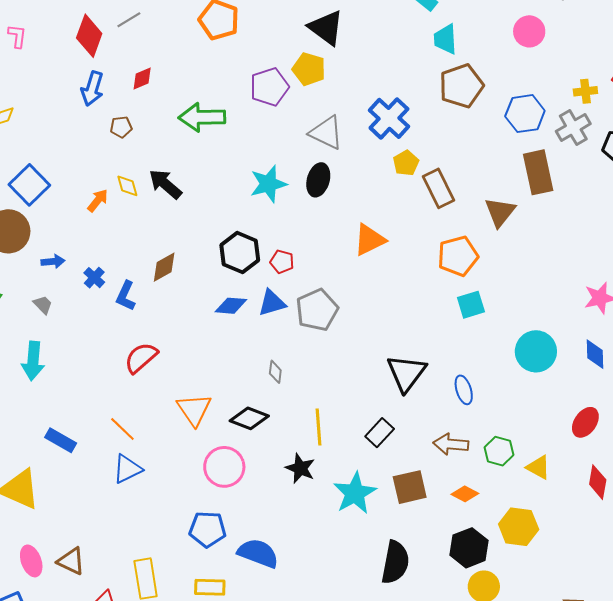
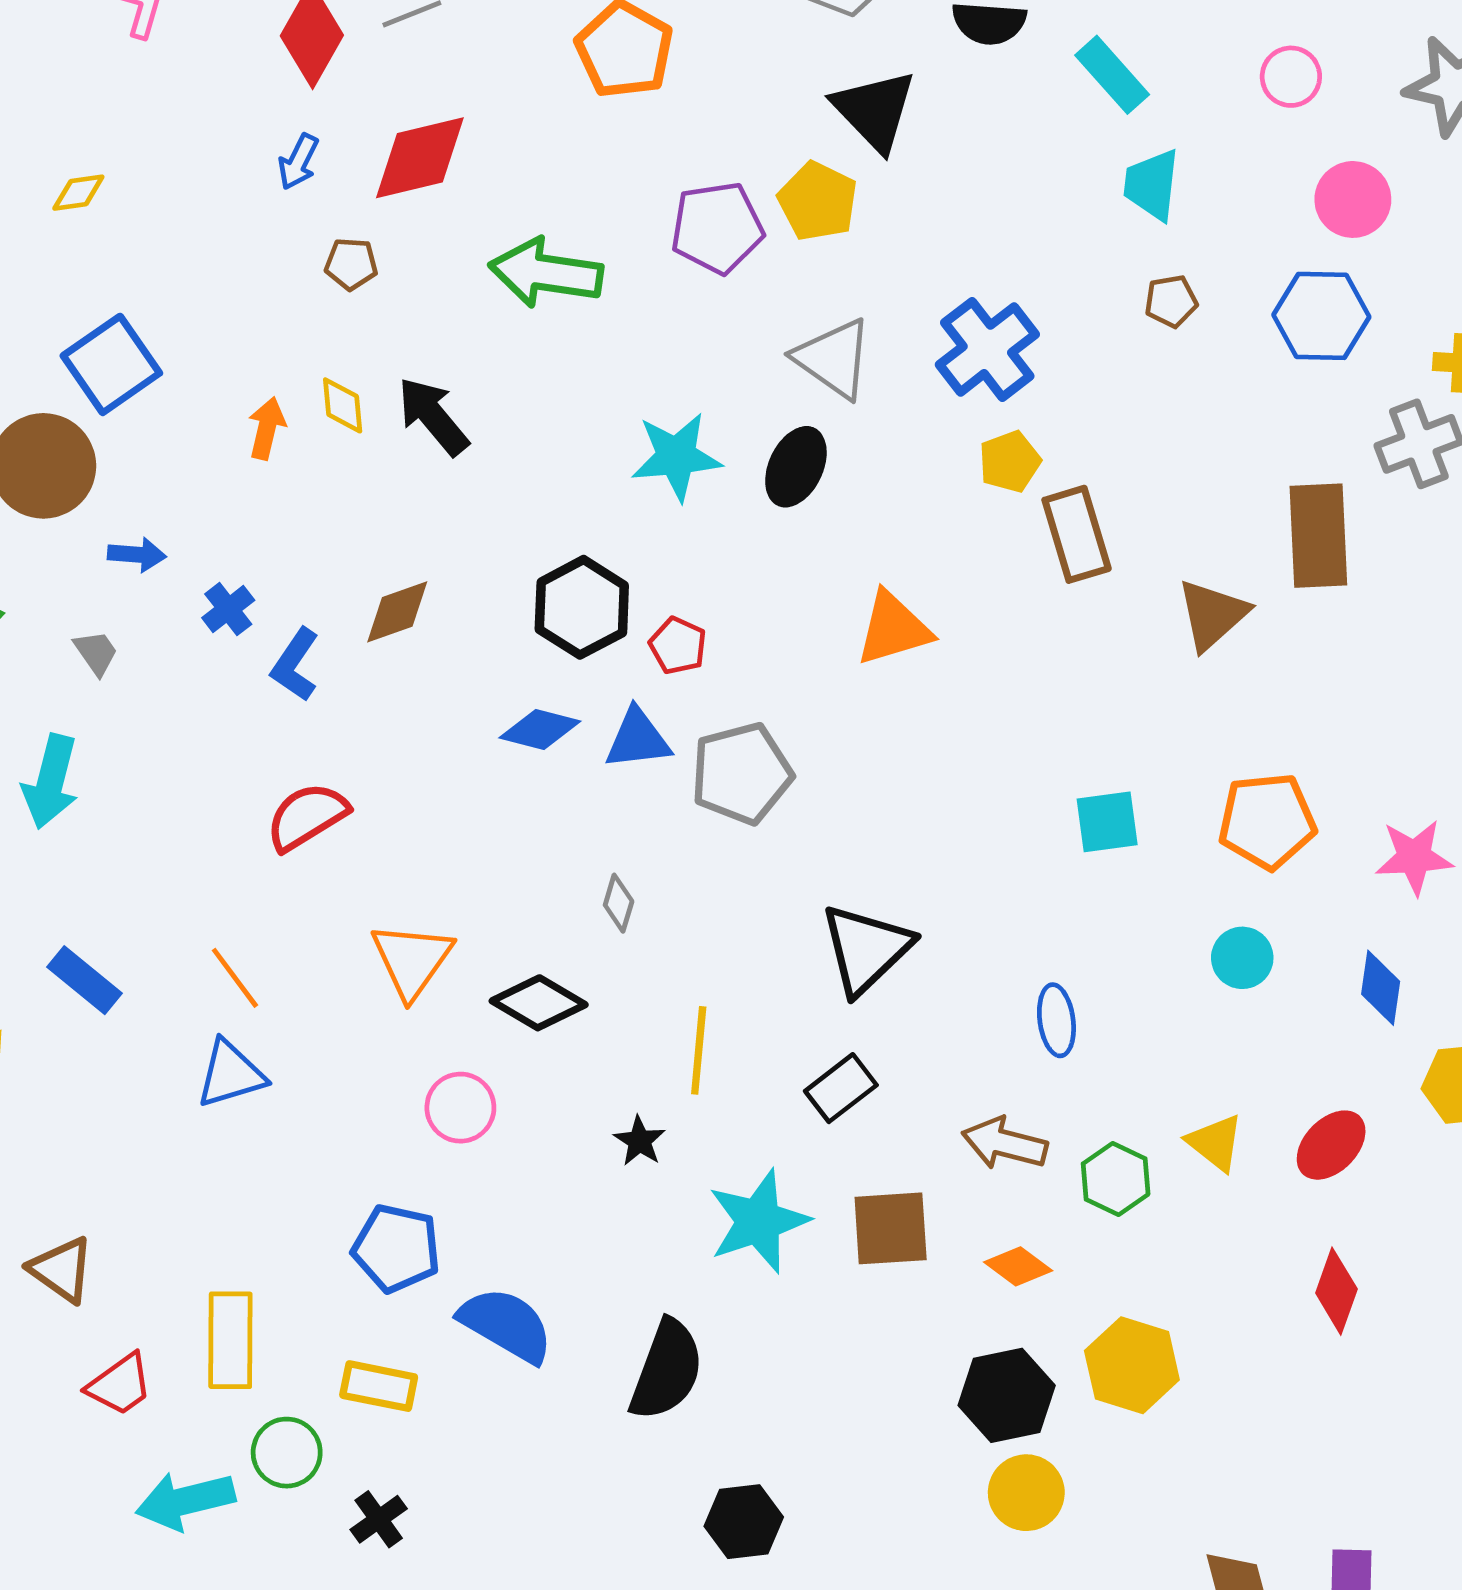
red diamond: (142, 79) -> (420, 158), size x1.8
brown pentagon: (461, 86) -> (1171, 301), size x0.5
blue arrow: (92, 89) -> (298, 162), size x0.7
blue hexagon: (525, 114) -> (1321, 316), moved
orange arrow: (98, 201) -> (267, 428), turned -35
orange pentagon: (458, 256) -> (1267, 821), moved
cyan circle: (536, 351) -> (1242, 958), size x0.6
black triangle: (406, 373) -> (866, 949), moved
pink circle: (224, 467) -> (460, 1108), size x0.7
yellow triangle: (538, 467) -> (1215, 1143), moved
black star: (300, 468) -> (640, 1141), size x0.7
black semicircle: (395, 562) -> (667, 1370), moved

